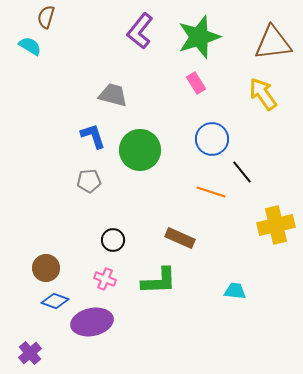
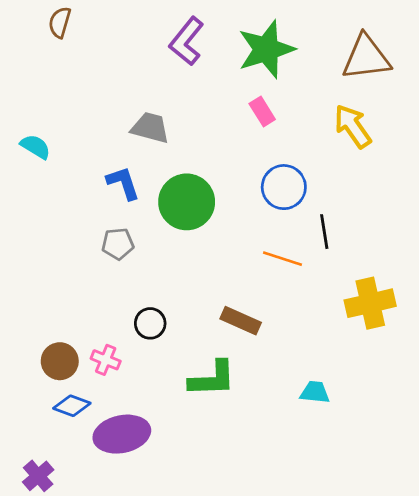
cyan semicircle: (30, 46) -> (35, 147), moved
black line: (242, 172) -> (324, 232), turned 30
pink cross: (105, 279) -> (106, 360), moved

